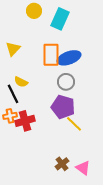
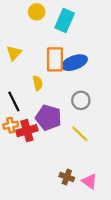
yellow semicircle: (21, 82) -> (38, 83), moved, turned -128
gray circle: (66, 82) -> (81, 100), moved
purple pentagon: (63, 107) -> (48, 118), moved
brown cross: (62, 164) -> (67, 177), turned -32

